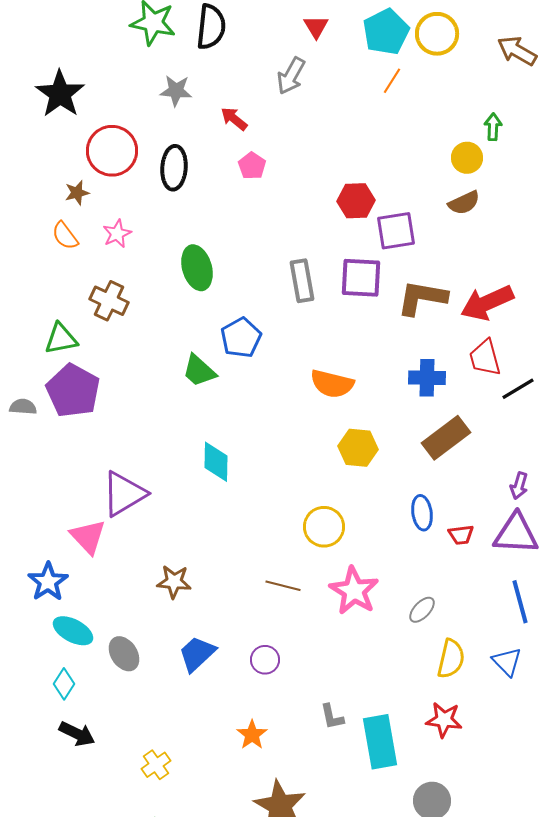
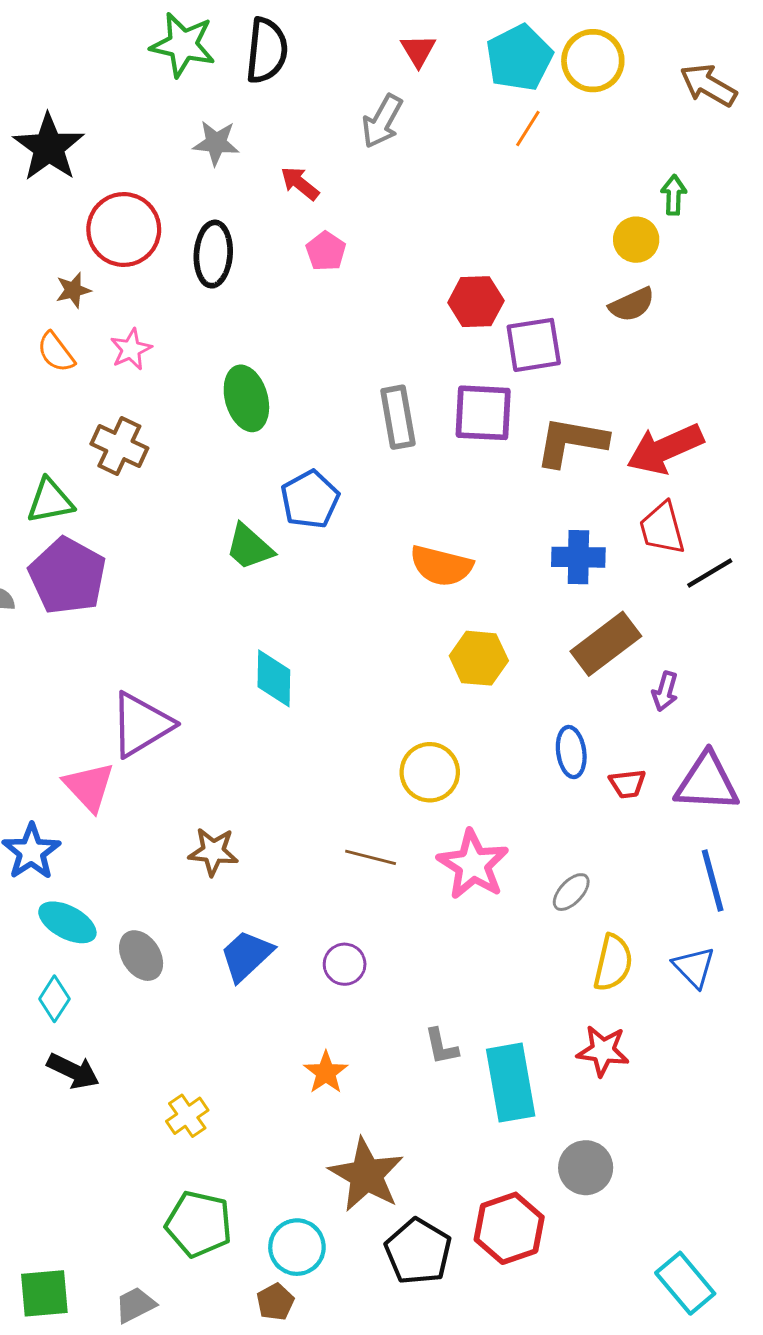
purple arrow: (519, 486) -> (665, 691), moved

